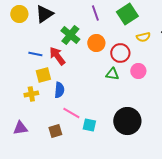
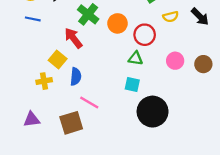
blue line: (35, 54) -> (33, 19), moved
pink circle: (138, 71) -> (175, 61), moved
yellow square: (43, 75) -> (58, 60), turned -35
cyan square: (89, 125) -> (132, 84), moved
brown square: (55, 131) -> (71, 123), size x1.5

